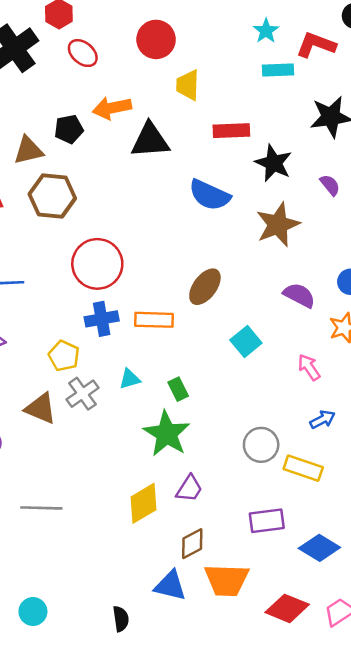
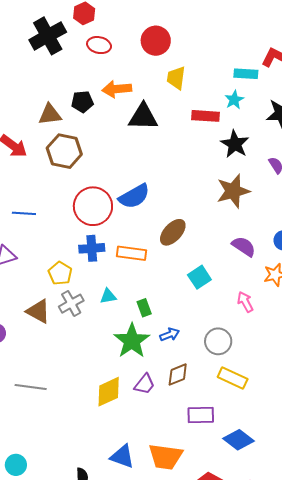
cyan star: (266, 31) -> (234, 100), moved
red ellipse: (83, 53) -> (99, 45), turned -35
blue semicircle: (210, 195) -> (134, 196), moved, turned -60
blue arrow: (322, 420) -> (170, 334), moved
gray circle: (261, 445) -> (218, 341), moved
brown diamond: (192, 544) -> (178, 374), moved

